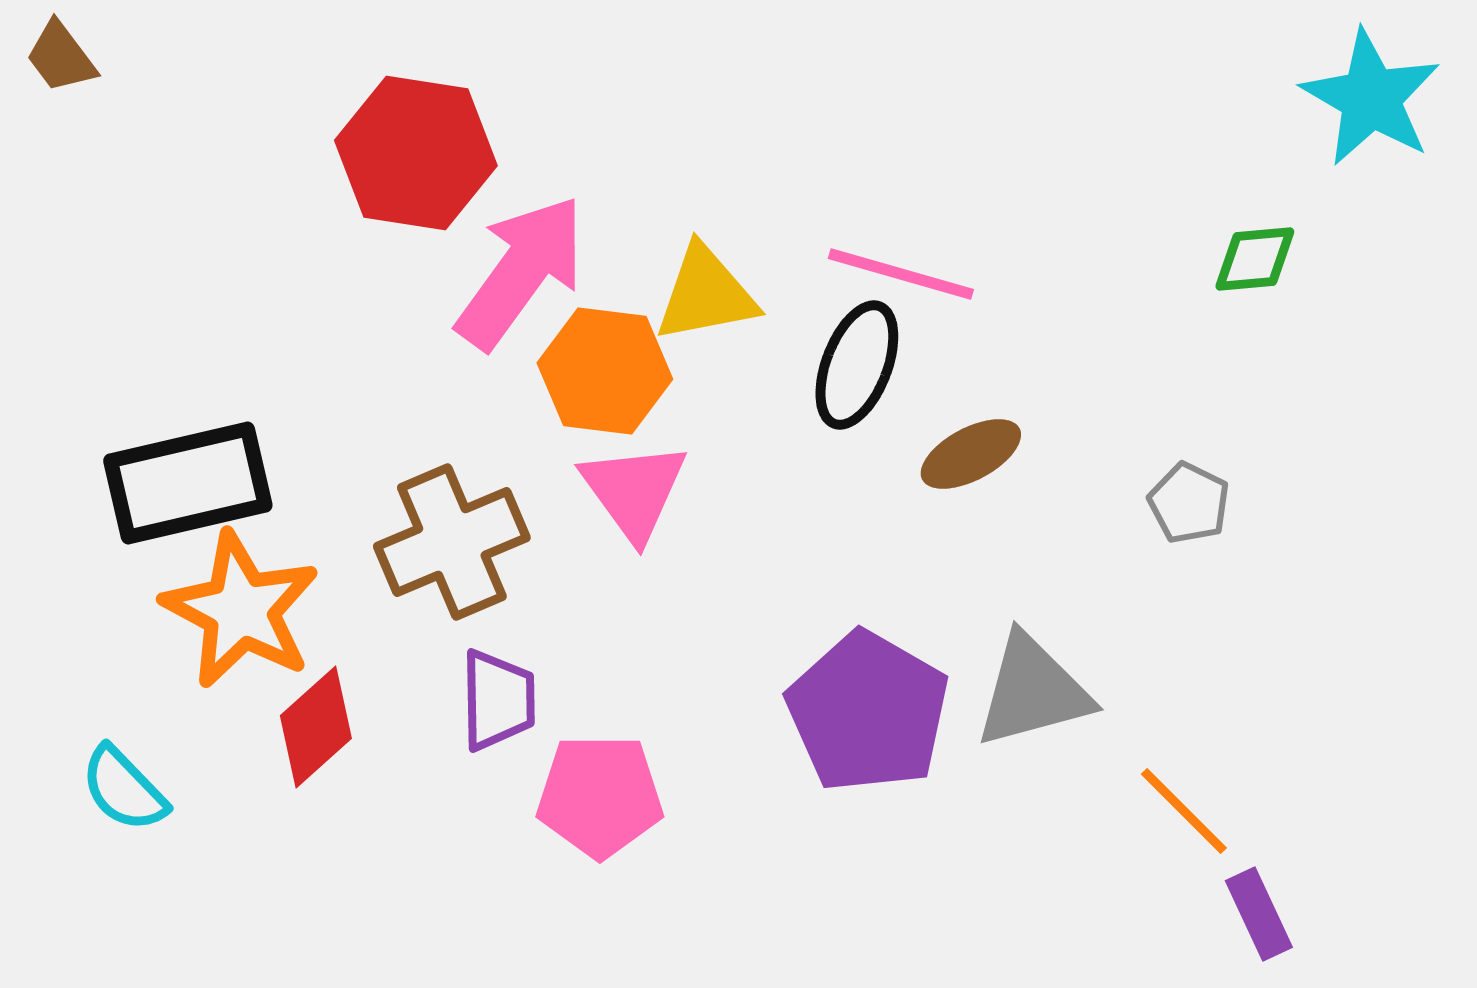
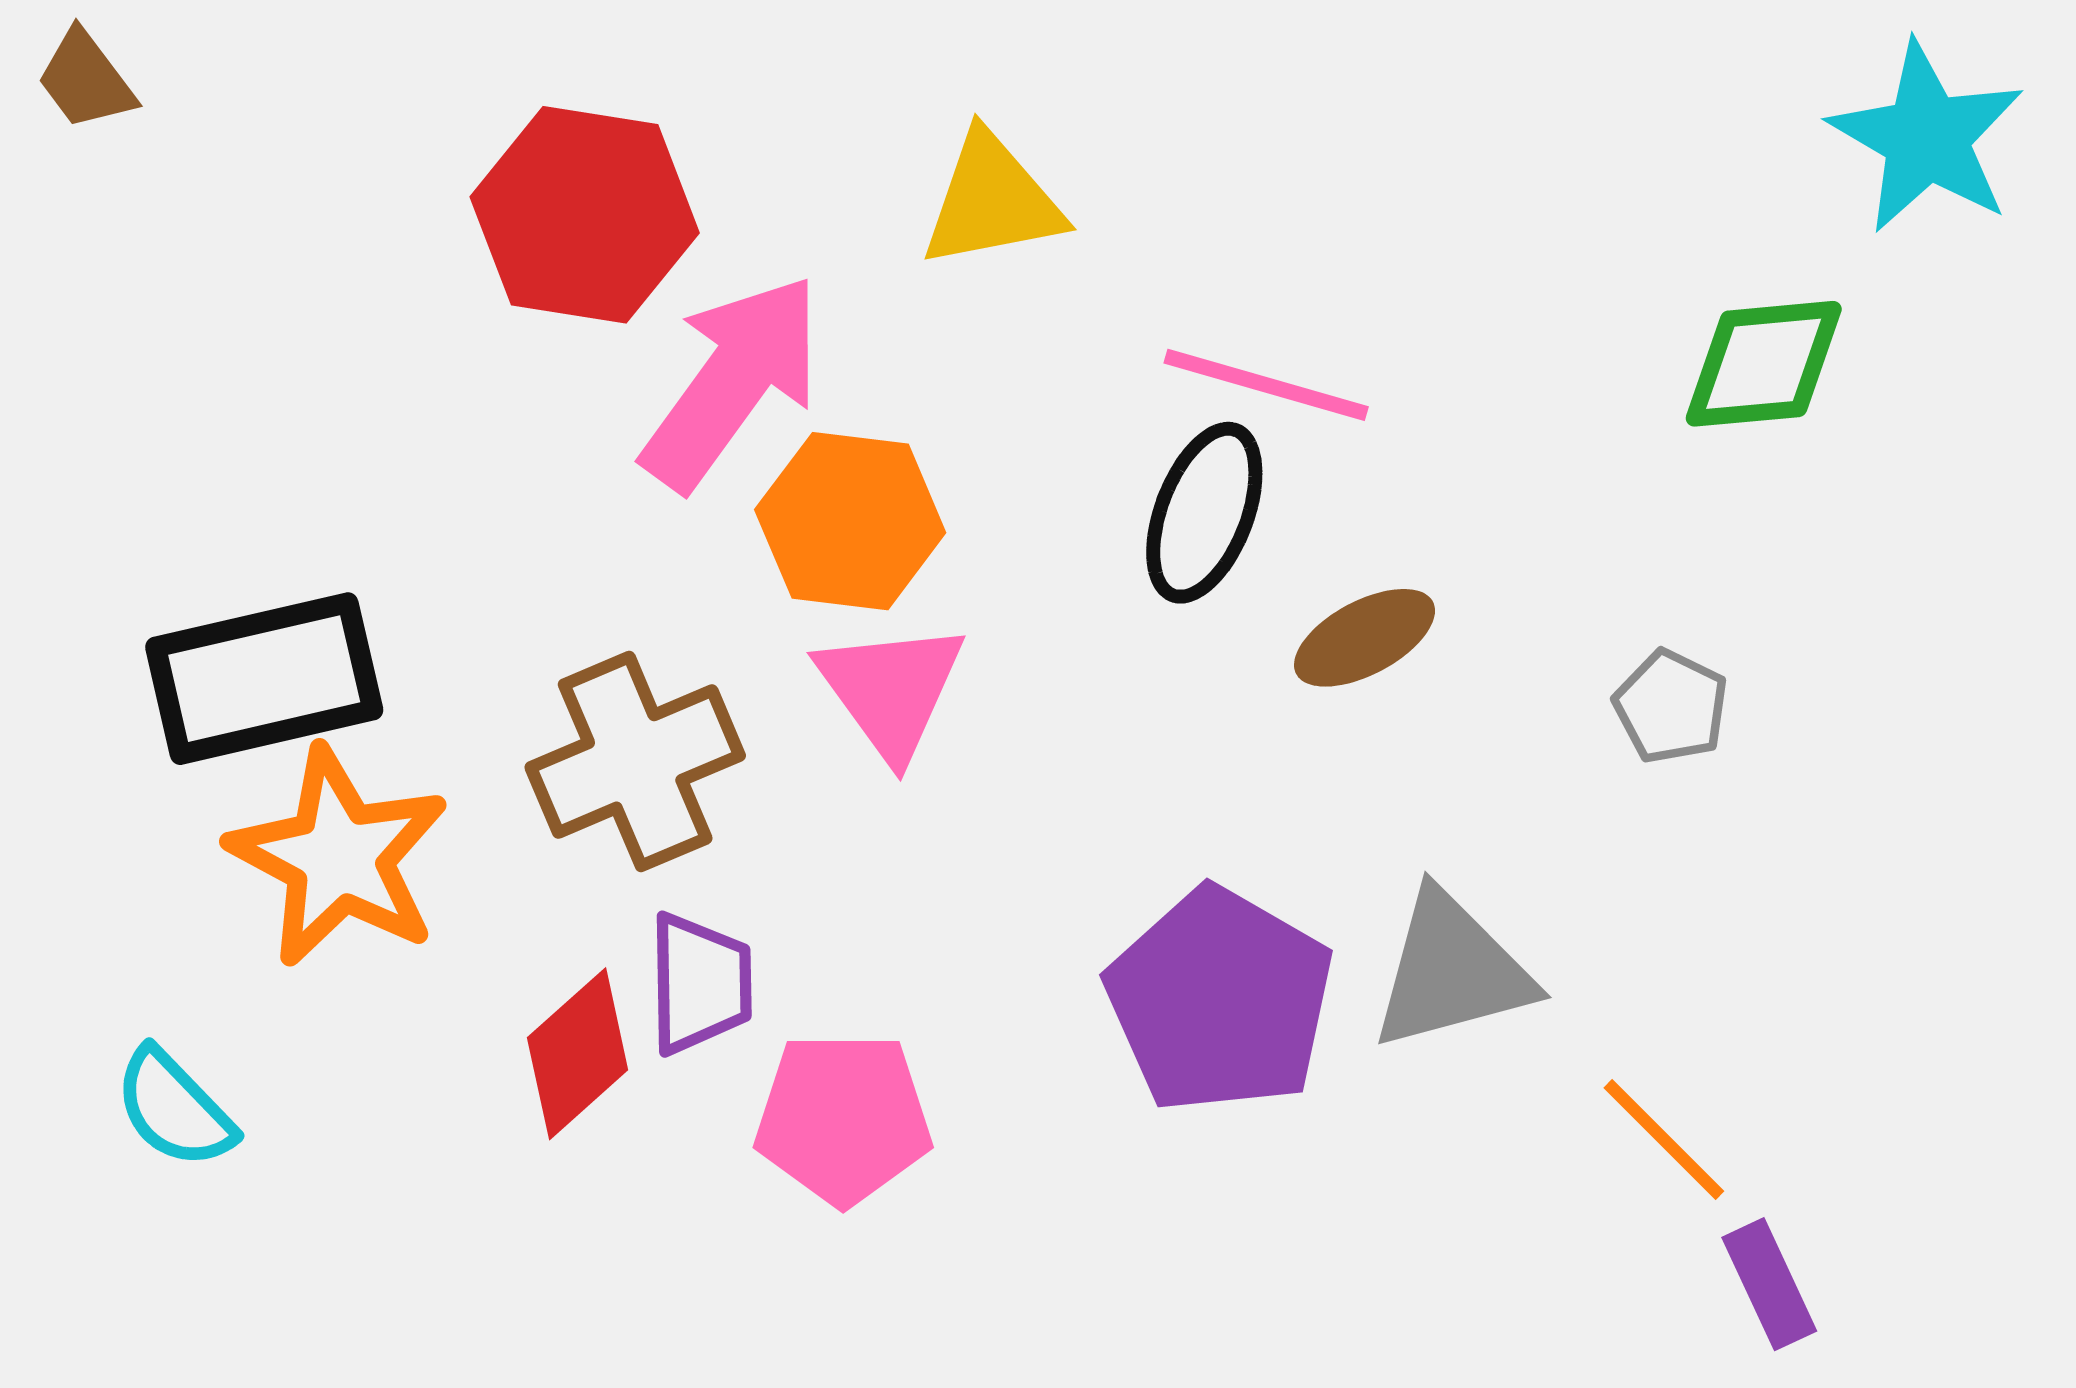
green diamond: (1255, 259) -> (1764, 364), size x1.4
yellow triangle: (706, 294) -> (992, 201), moved
red diamond: (316, 727) -> (578, 1054), moved

